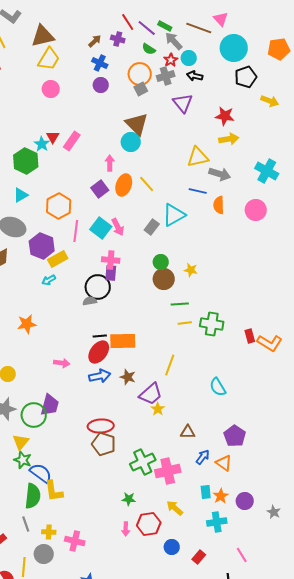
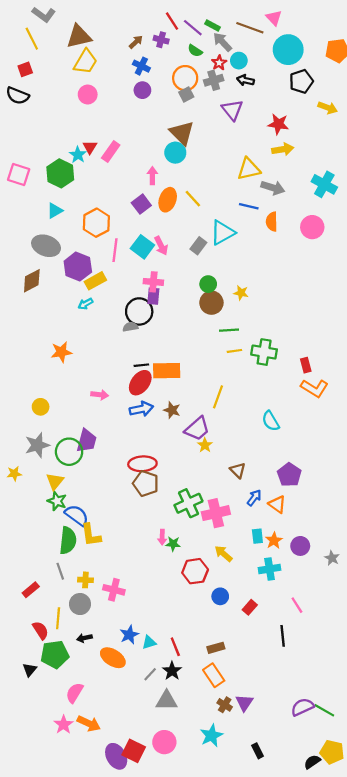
orange L-shape: (270, 343) -> (314, 388), moved
brown triangle: (188, 432) -> (238, 470), turned 42
pink arrow: (126, 529) -> (162, 537), moved

